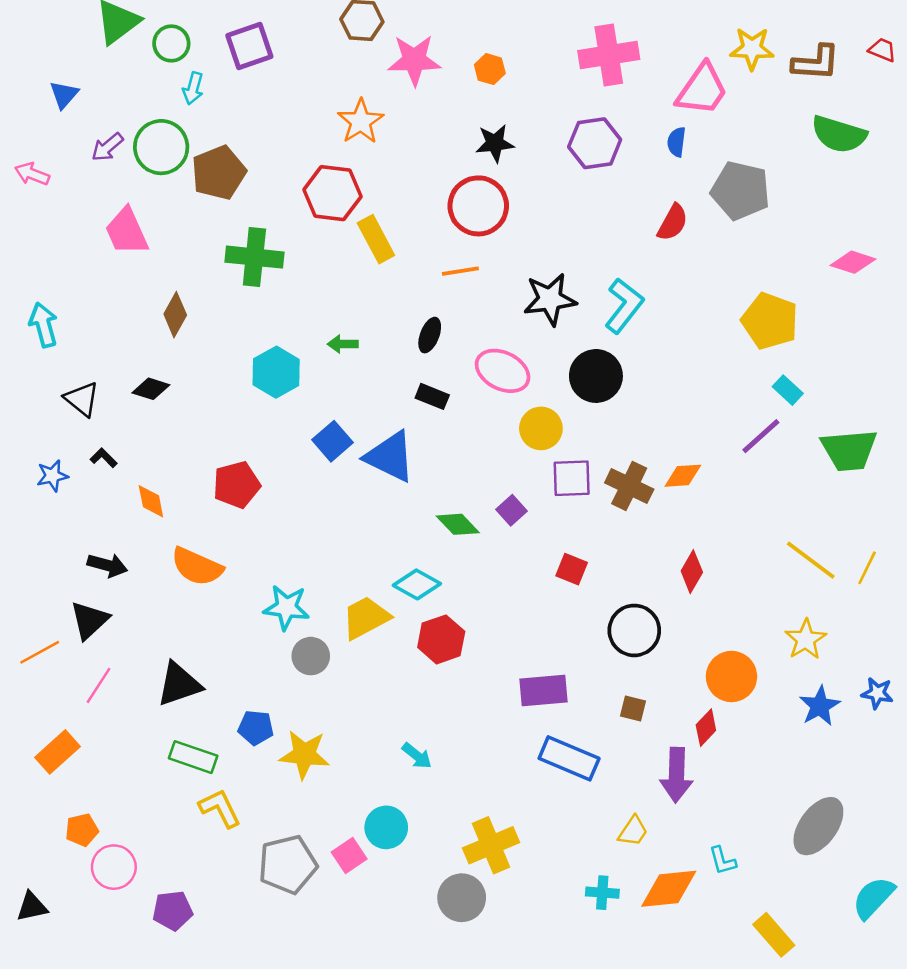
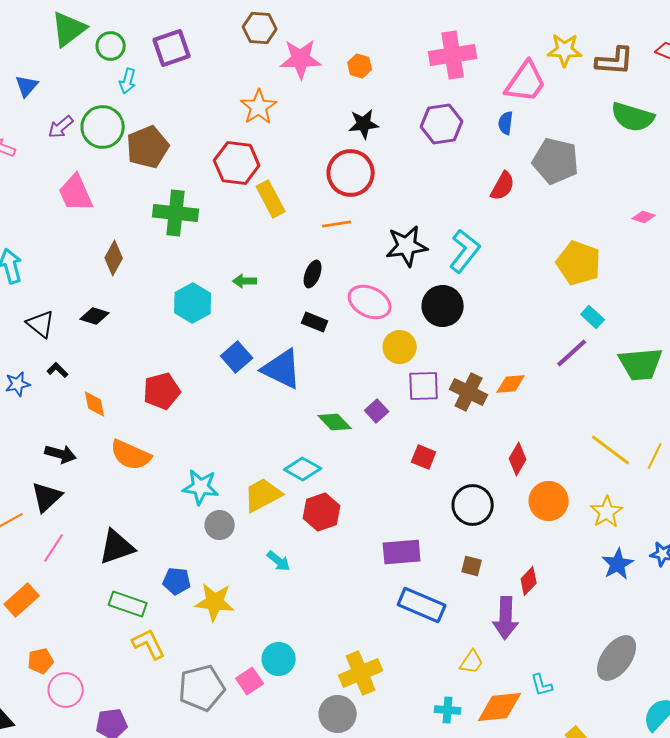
pink diamond: (853, 262) -> (644, 217), size x0.7
orange circle: (731, 676) -> (549, 501), moved
cyan arrow: (417, 756) -> (279, 561), moved

